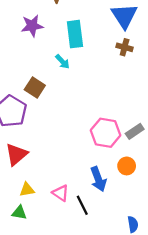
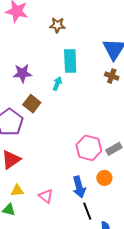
purple star: (32, 26) -> (22, 73), moved
cyan arrow: (62, 62) -> (57, 84), turned -120
black line: (82, 205) -> (87, 211), moved

